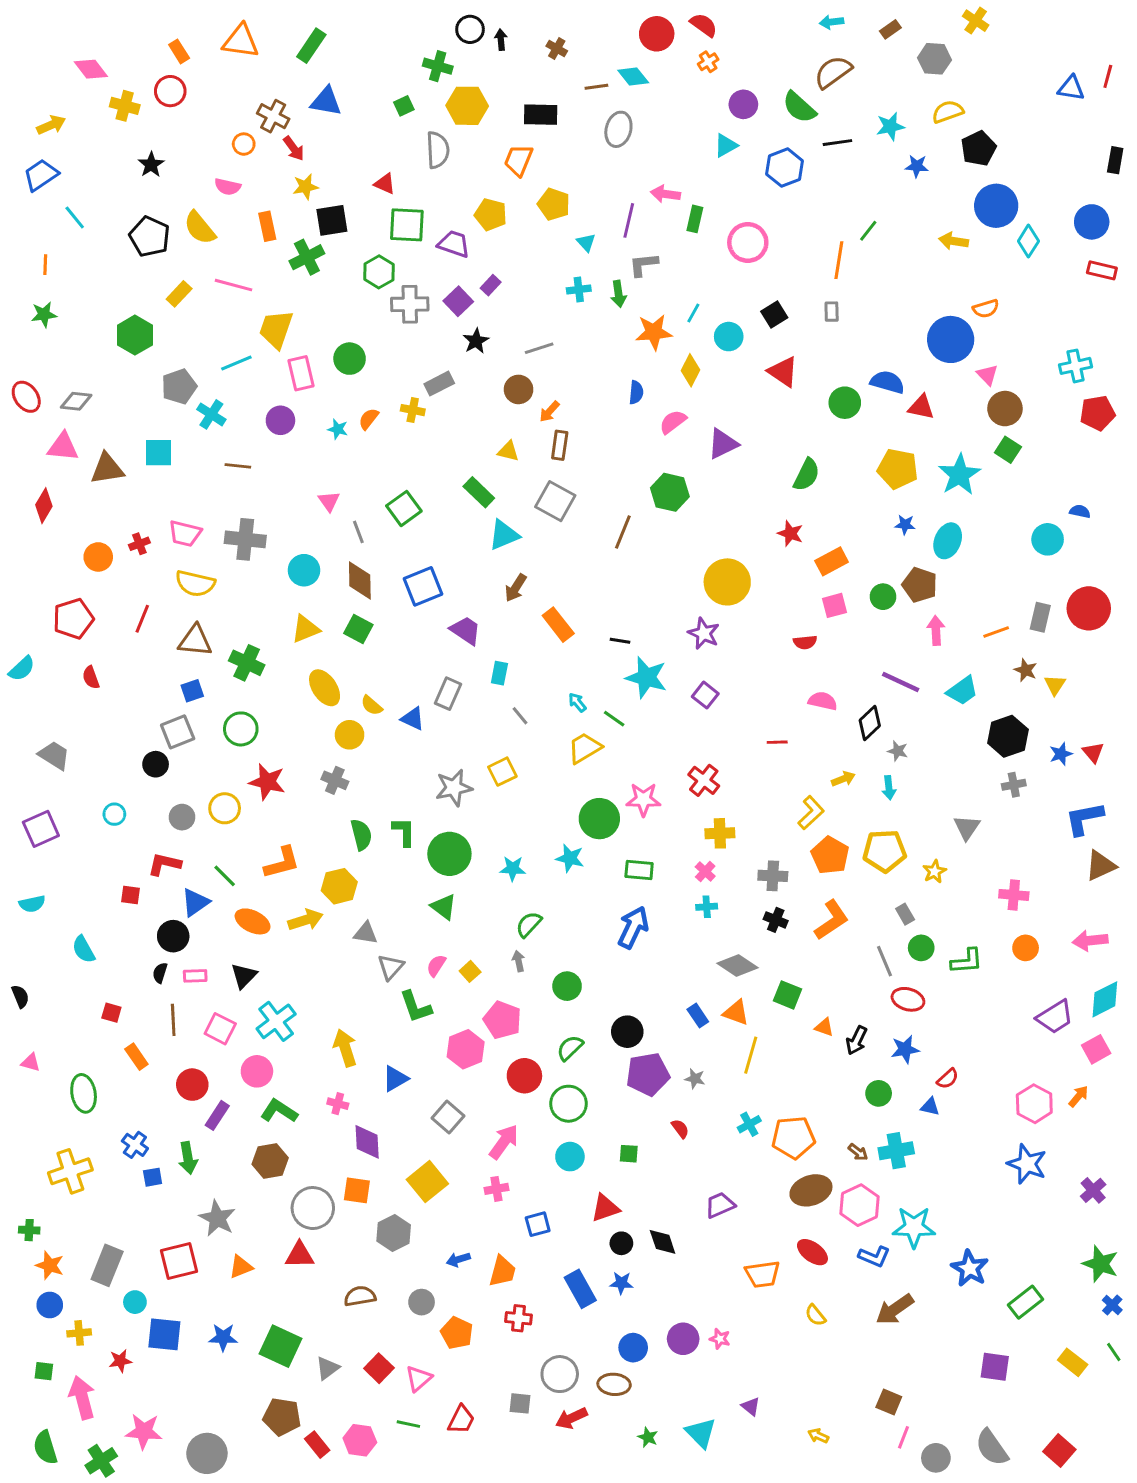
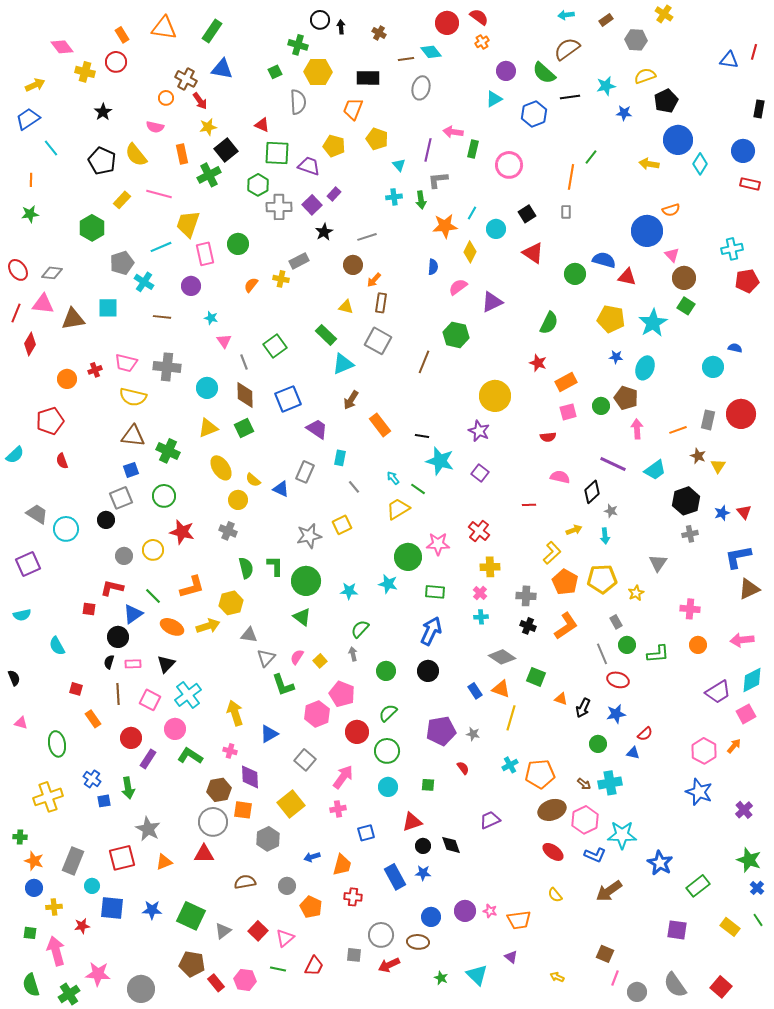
black square: (332, 220) -> (226, 150), turned -30
cyan star: (338, 429) -> (211, 318), moved
red line: (142, 619) -> (16, 313), moved
green square: (358, 629) -> (244, 428), turned 36
cyan circle: (114, 814) -> (66, 529), moved, size x1.6
black circle: (627, 1032) -> (428, 671), moved
brown hexagon: (270, 1161) -> (219, 790), moved
orange trapezoid: (762, 1274) -> (519, 920), moved

